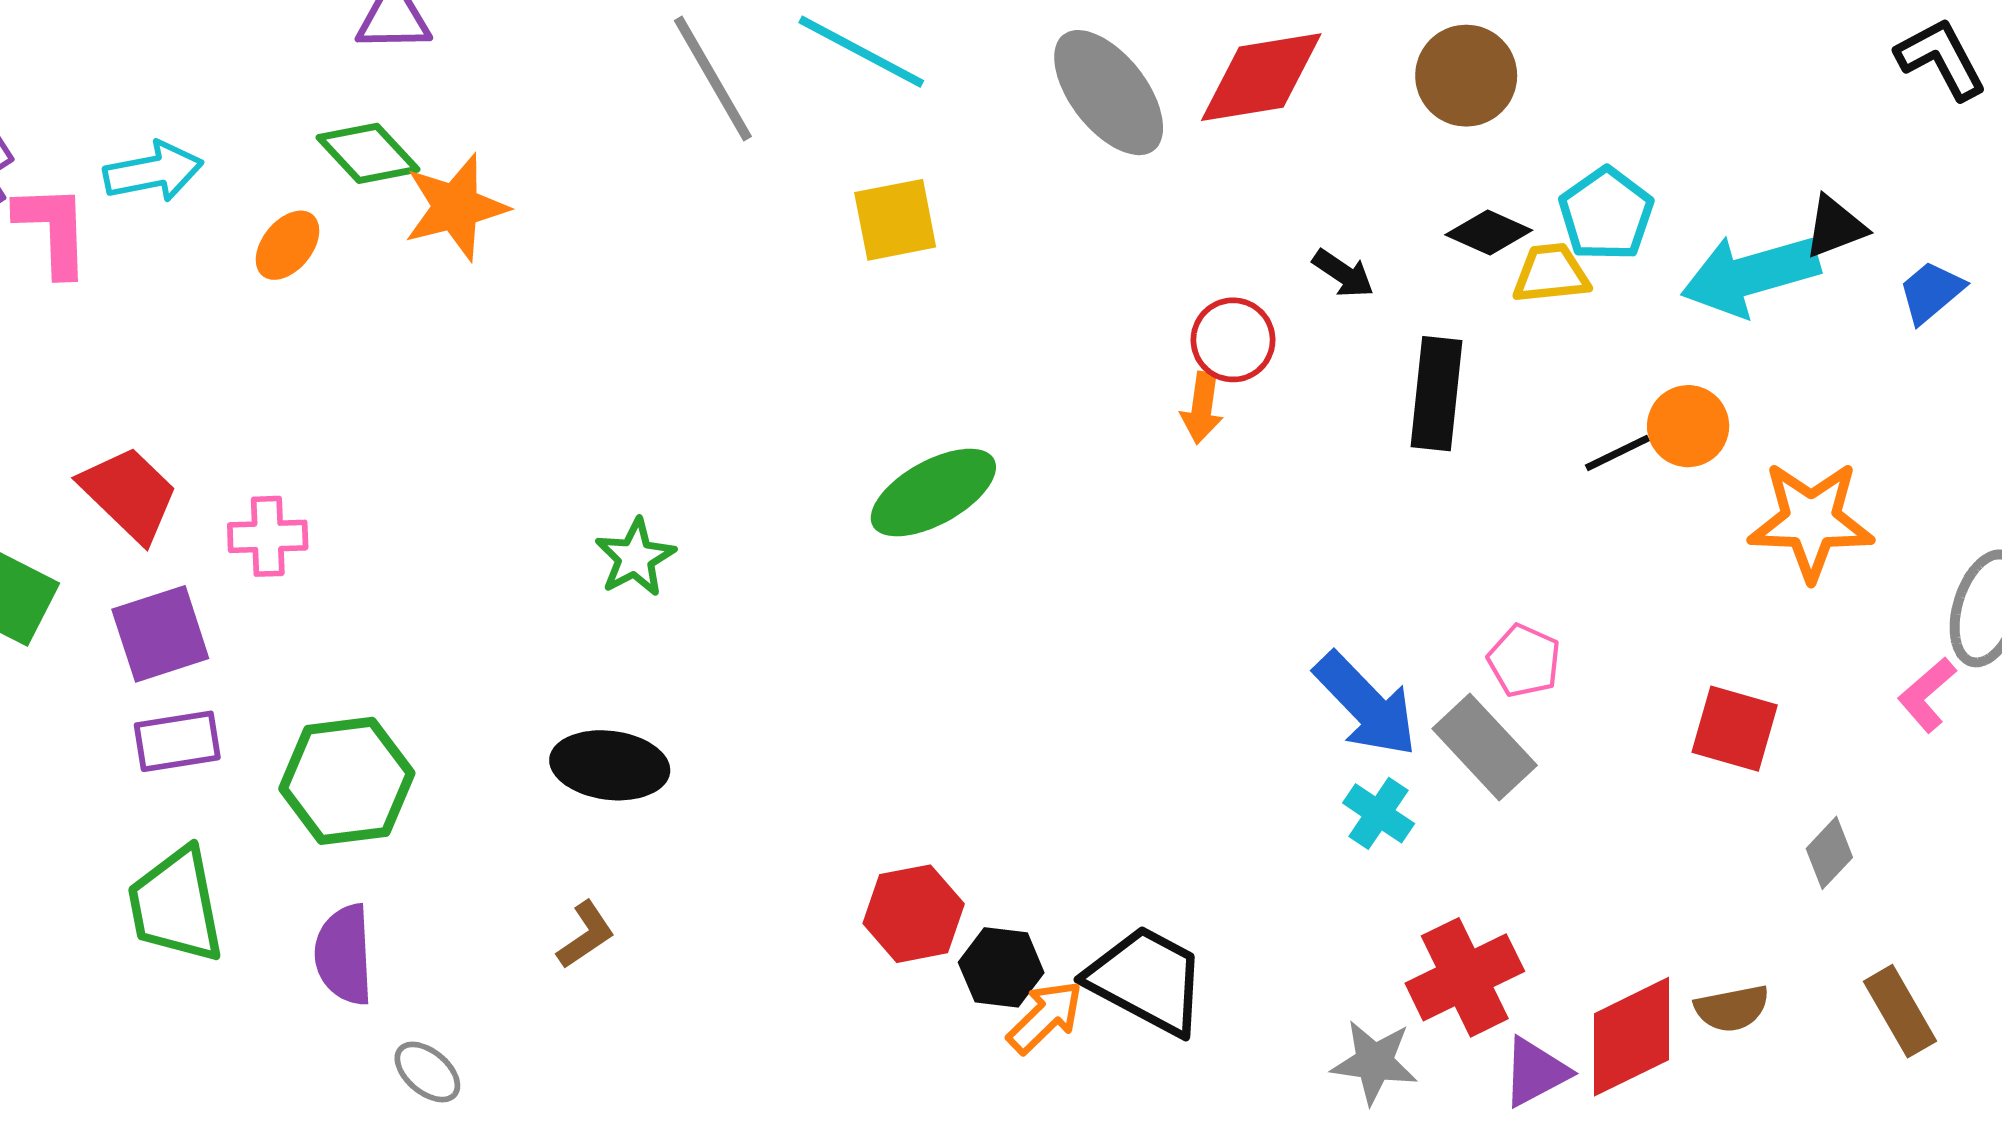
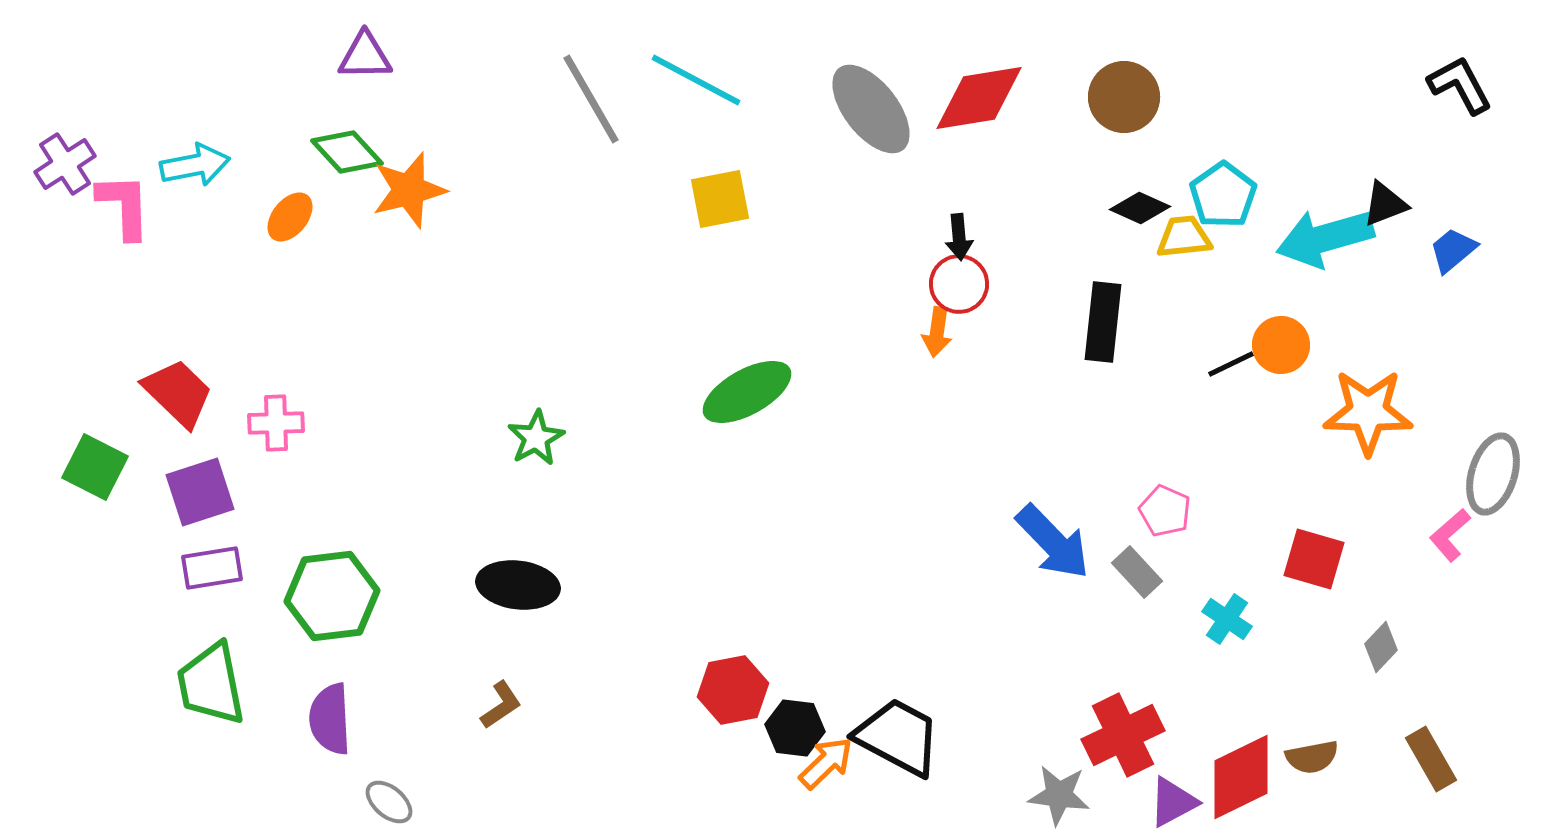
black arrow: (1343, 273) -> (959, 237), moved, turned 51
gray rectangle: (1485, 747) -> (1137, 572), size x0.7
cyan cross: (1379, 813) -> (1227, 619), moved

